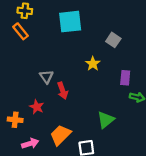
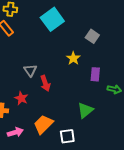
cyan square: (70, 22) -> (52, 19), turned -30
purple rectangle: (125, 78) -> (95, 74), moved

